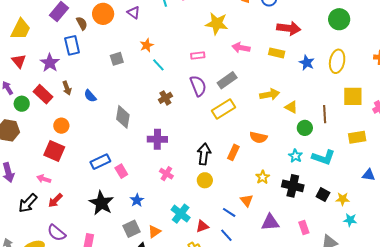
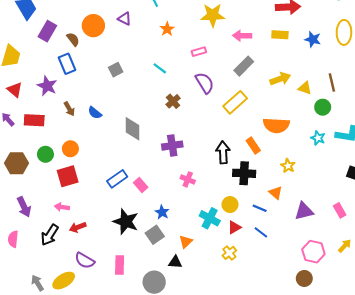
orange star: (147, 45) -> (167, 29), moved
gray rectangle: (227, 80) -> (244, 66), moved
red rectangle: (43, 94) -> (34, 120), moved, turned -30
green circle: (22, 104) -> (45, 154), moved
brown line: (325, 114) -> (332, 82), moved
orange semicircle: (258, 137) -> (276, 125), size x1.4
red square: (54, 151) -> (68, 176), turned -30
orange rectangle: (233, 152) -> (253, 146), turned -49
yellow circle: (205, 180) -> (230, 205), moved
black cross: (293, 186) -> (244, 173), moved
red arrow: (55, 200) -> (78, 227), turned 35
gray square: (131, 229) -> (155, 235), moved

